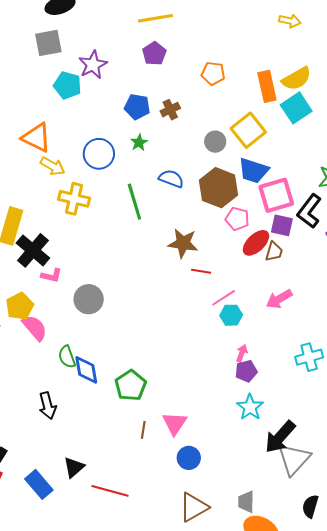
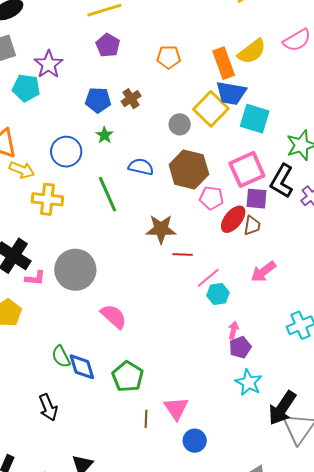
cyan square: (296, 108) -> (255, 119), moved, turned -32
blue trapezoid: (253, 171) -> (231, 93), moved
gray circle: (89, 299) -> (75, 270), moved, size x1.4
pink semicircle: (35, 328) -> (114, 316), moved

